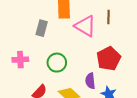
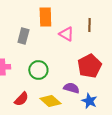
pink triangle: (85, 26) -> (66, 34), size x0.7
purple semicircle: (90, 81) -> (71, 88), turned 112

